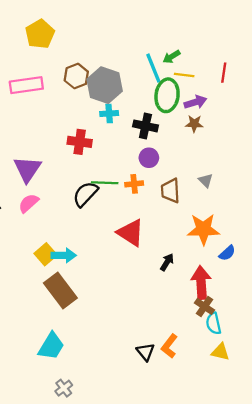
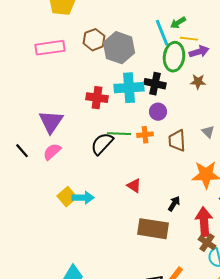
purple arrow: (195, 102) -> (199, 52), moved
cyan cross: (109, 113) -> (129, 88), moved, size x1.8
red triangle: (131, 233) -> (134, 186), moved, size x0.6
brown rectangle: (60, 291) -> (153, 229), moved, turned -44

